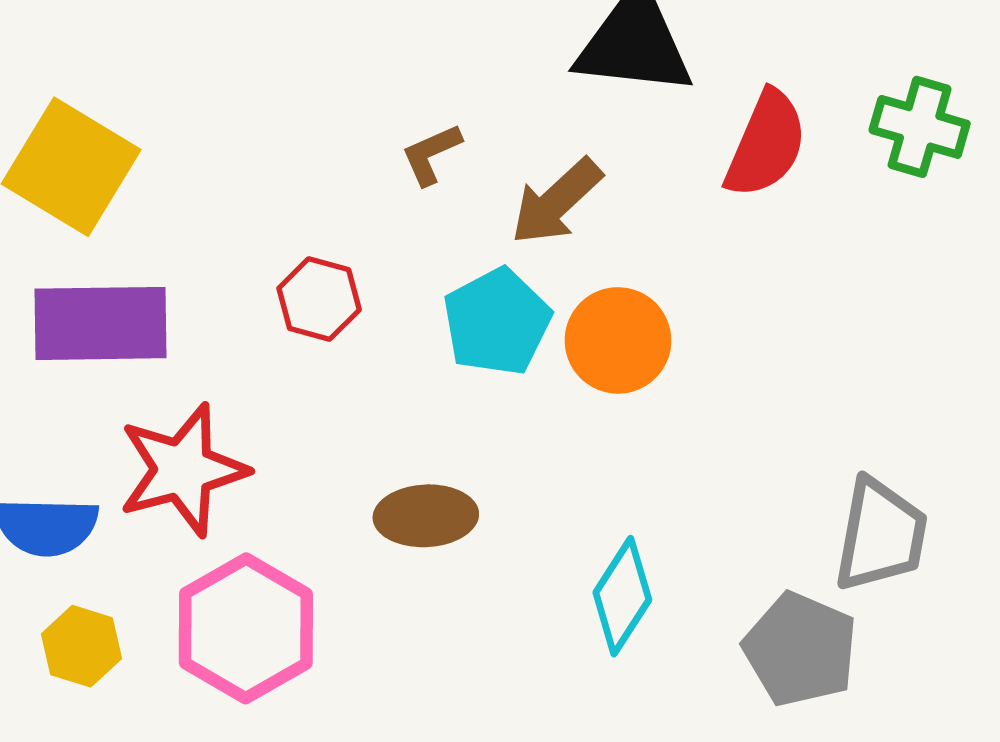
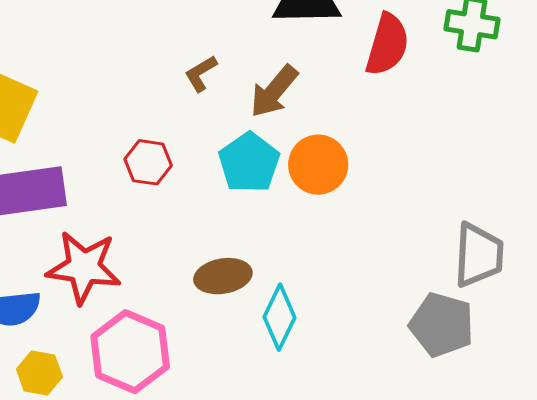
red star: (183, 470) -> (84, 267), turned 30
cyan diamond: (622, 596) -> (280, 317), moved

